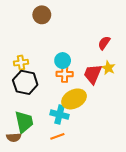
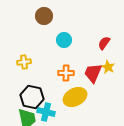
cyan circle: (63, 61) -> (64, 40), moved
black hexagon: (25, 82) -> (32, 97), moved
cyan cross: (59, 115) -> (46, 112), moved

